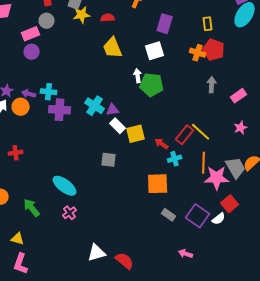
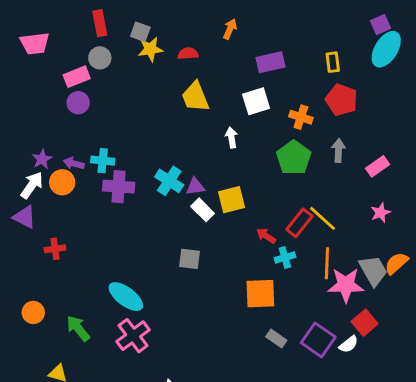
purple rectangle: (165, 24) -> (271, 62), turned 60
orange cross: (198, 53) -> (301, 117), moved
green pentagon: (152, 85) -> (294, 158), moved, turned 30
yellow square: (136, 134) -> (231, 200), moved
pink cross: (70, 213) -> (133, 336), size x1.6

